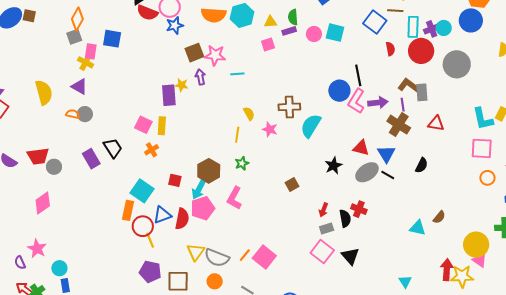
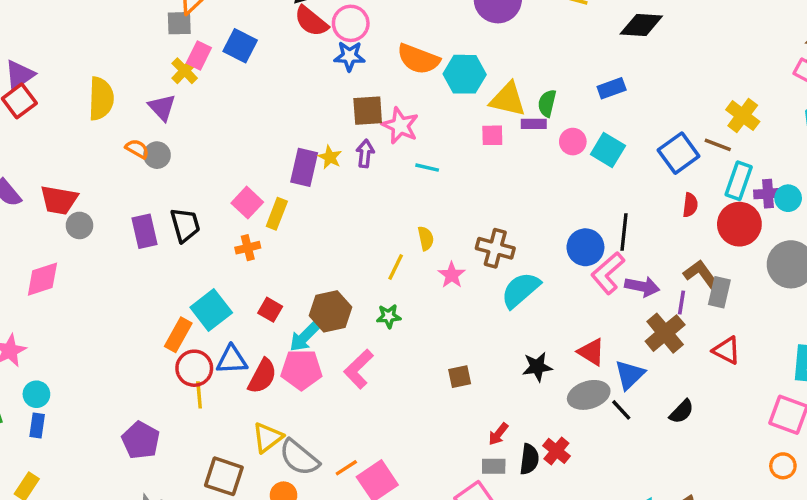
yellow triangle: (270, 22) -> (508, 99), size x1.6
purple pentagon: (150, 272) -> (141, 440), moved

